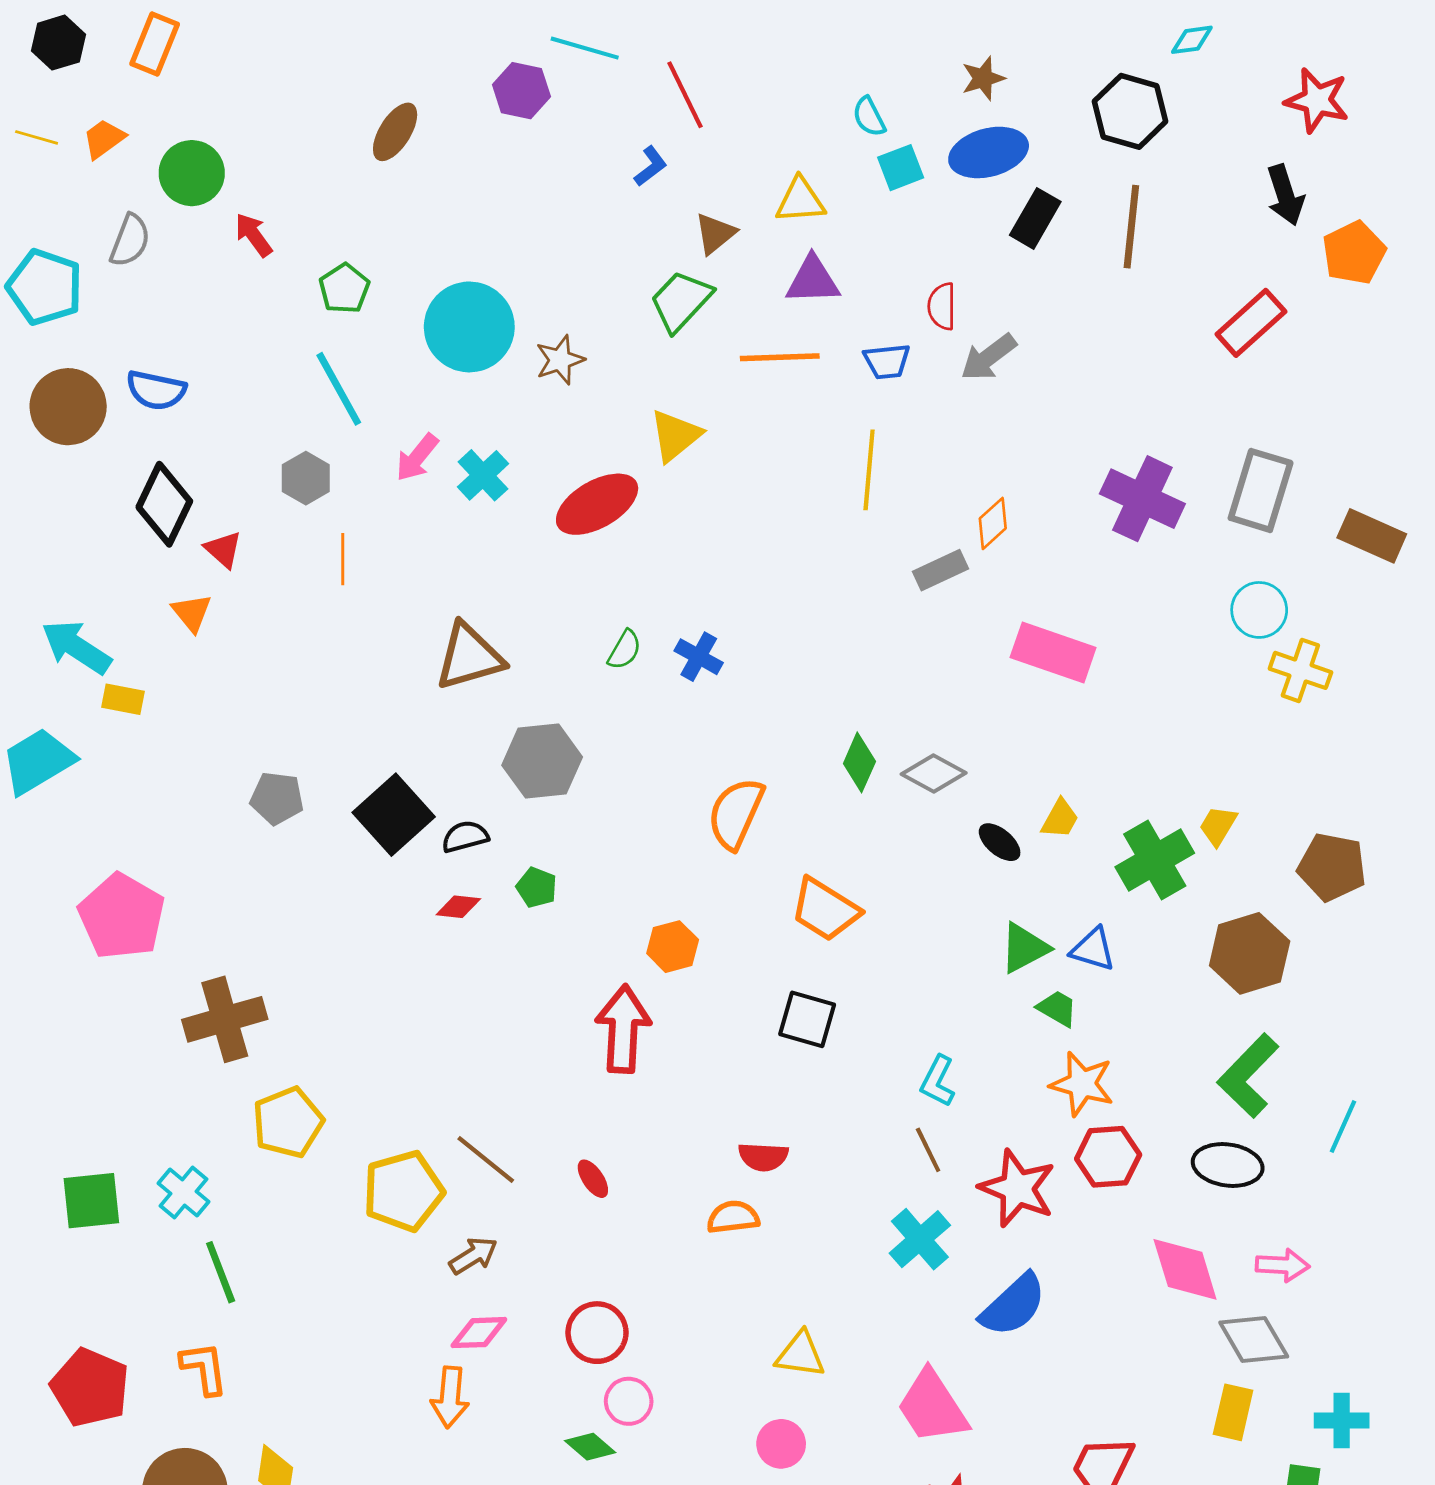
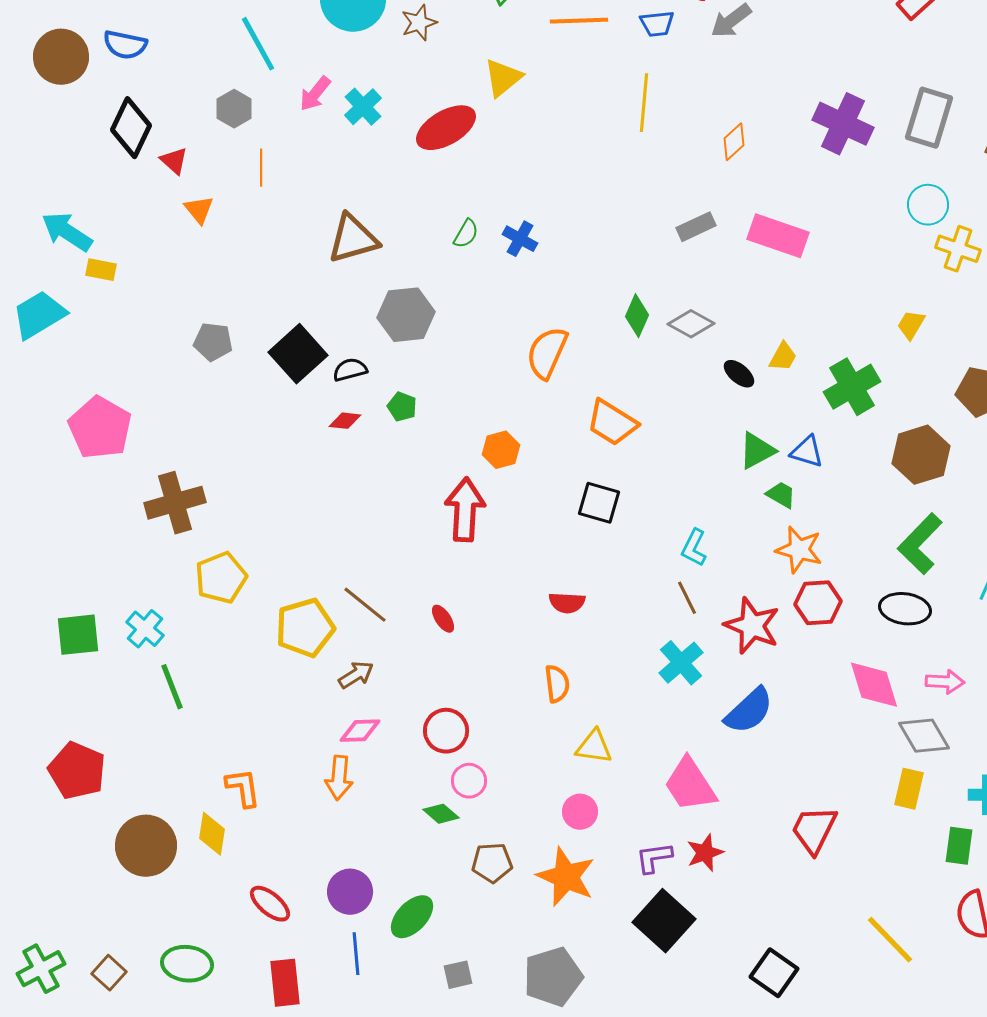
gray rectangle: (940, 570) -> (696, 227), moved
orange triangle: (192, 613) -> (199, 210), moved
yellow trapezoid: (1218, 826) -> (911, 325), moved
orange semicircle: (733, 1217) -> (557, 684), moved, turned 90
orange L-shape: (204, 1368) -> (243, 788), moved

